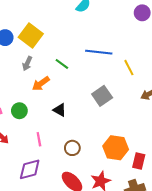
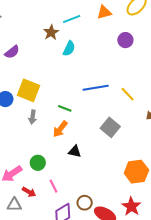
orange arrow: (41, 84) -> (60, 129), moved
pink line: (39, 139) -> (54, 186), moved
brown circle: (72, 148) -> (85, 203), moved

